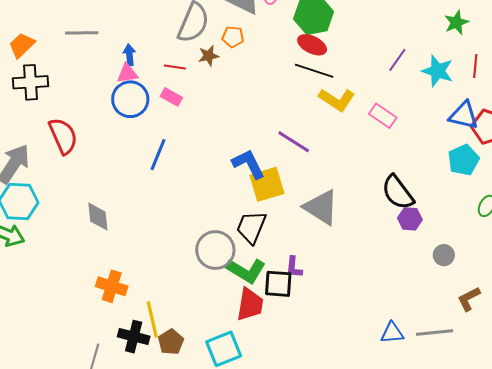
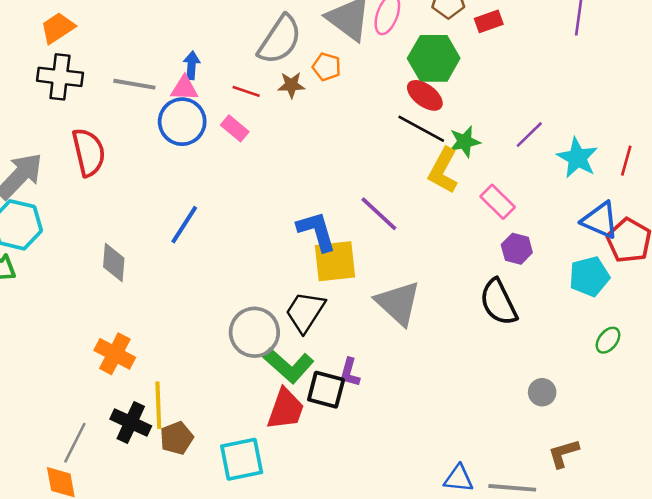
green star: (456, 22) -> (465, 142), moved
gray line: (82, 33) -> (134, 84), moved
yellow L-shape: (337, 100) -> (443, 171), turned 75
blue line: (158, 155) -> (184, 225), moved
purple hexagon: (410, 219) -> (517, 249), moved

